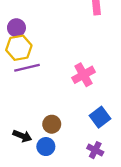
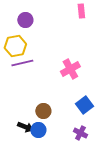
purple circle: (16, 28) -> (25, 20), moved
black arrow: (22, 136) -> (25, 127), moved

